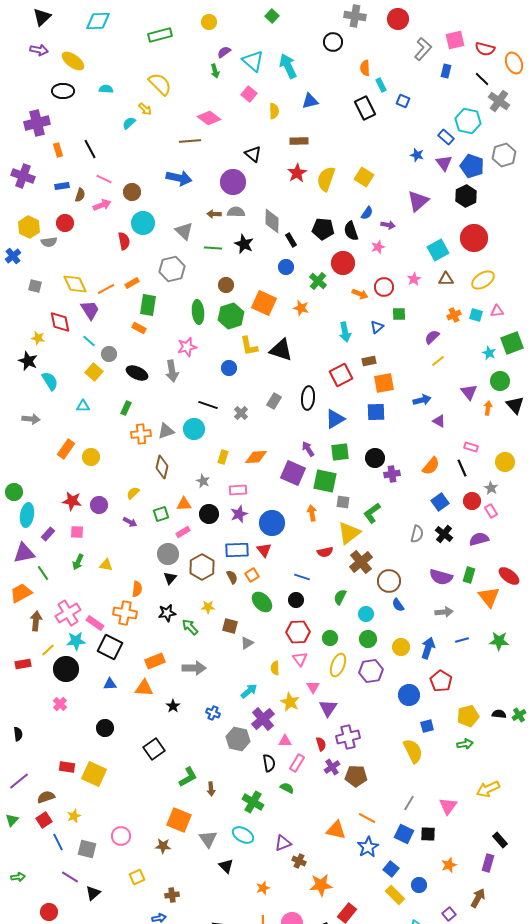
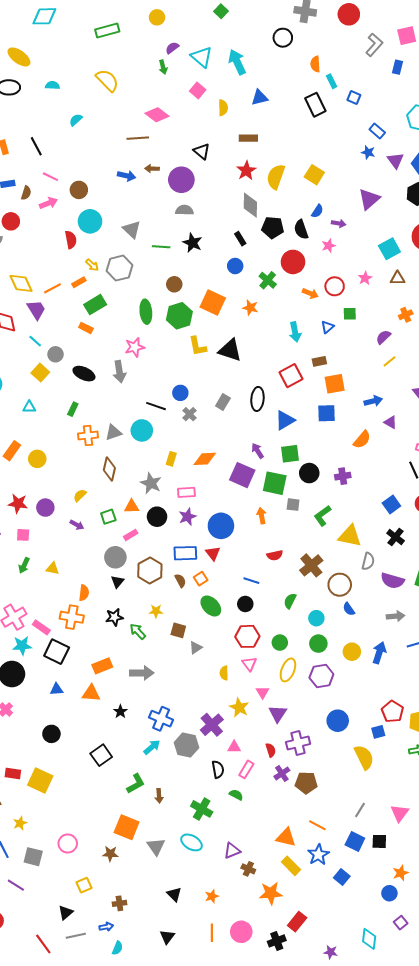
yellow arrow: (145, 109) -> (92, 265), moved
blue rectangle: (446, 137) -> (377, 131), moved
blue arrow: (179, 178) -> (127, 176), size x0.7
brown arrow: (214, 214) -> (152, 169), moved
gray diamond: (272, 221) -> (250, 205), moved
green rectangle: (148, 305) -> (95, 305), turned 50
blue circle: (229, 368) -> (180, 393), moved
black circle: (375, 458) -> (309, 473), moved
orange semicircle: (431, 466) -> (362, 440), moved
gray star: (203, 481) -> (151, 483), size x1.5
yellow triangle: (349, 533) -> (350, 536), moved, turned 50
gray semicircle: (417, 534) -> (368, 561), moved
red pentagon: (441, 681) -> (392, 712), moved
cyan arrow: (249, 691) -> (152, 747), moved
blue circle: (409, 695) -> (338, 721), moved
blue cross: (213, 713) -> (161, 719), size x1.6
black triangle: (226, 866) -> (174, 894), moved
blue circle: (419, 885) -> (389, 893), moved
black triangle: (93, 893) -> (66, 913), moved
yellow rectangle: (395, 895) -> (291, 866), moved

